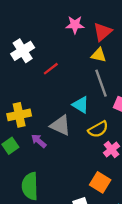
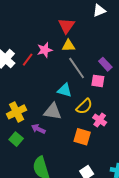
pink star: (75, 25) -> (45, 50), moved
red line: (51, 69) -> (28, 60), moved
orange square: (100, 182) -> (82, 137), moved

